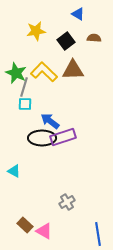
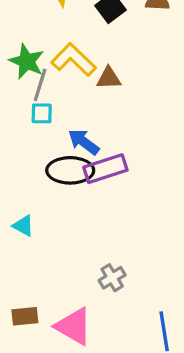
brown triangle: (73, 70) -> (109, 78), moved, size x0.7
brown rectangle: (25, 225) -> (25, 316), moved, turned -49
pink triangle: (44, 231) -> (74, 326), size x1.4

